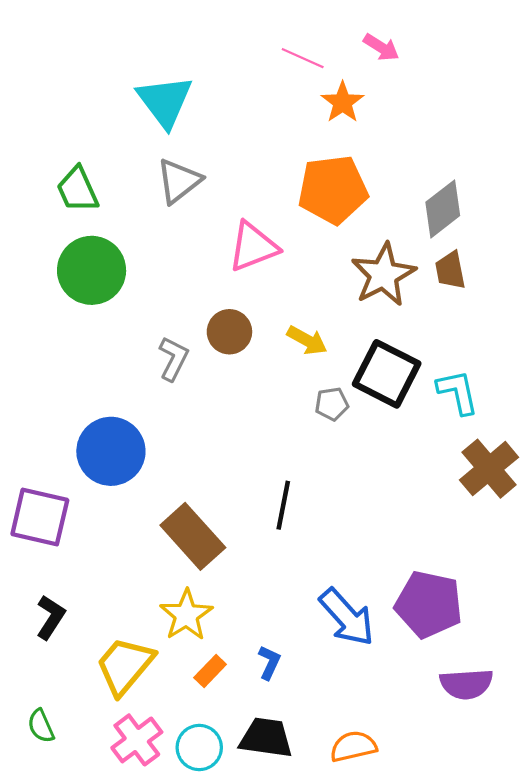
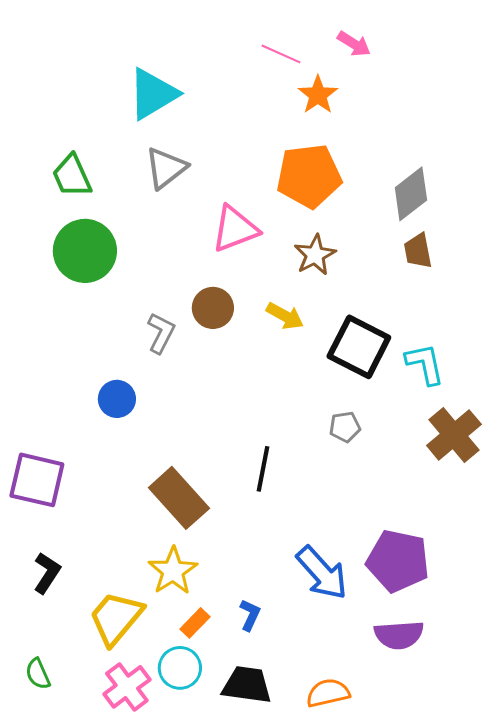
cyan triangle: (165, 101) -> (153, 94), turned 36
brown star: (383, 275) -> (315, 255), moved, size x0.7
gray pentagon: (332, 404) -> (345, 427), moved
blue circle: (111, 451) -> (117, 399), moved, size x0.6
purple semicircle: (466, 684) -> (399, 635), moved
cyan circle: (199, 748) -> (180, 668), moved

